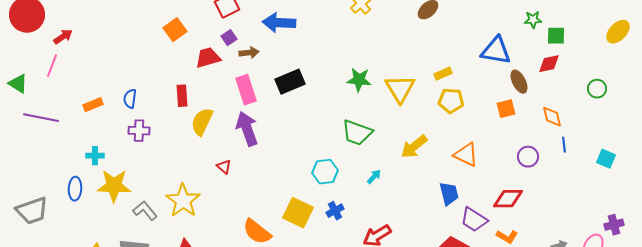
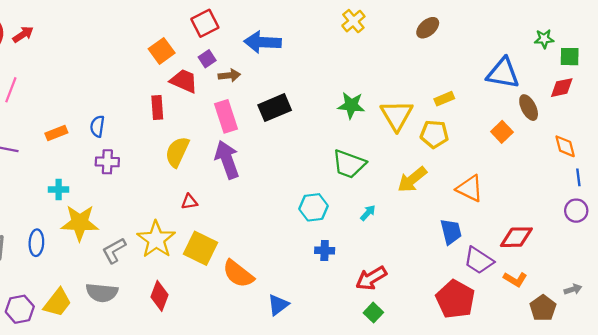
orange square: (175, 30) -> (162, 51), moved
red arrow: (63, 37) -> (23, 34), moved
red trapezoid: (208, 58) -> (184, 81), turned 40
red rectangle: (182, 96) -> (157, 108), moved
yellow pentagon: (451, 101) -> (434, 134), moved
orange square: (506, 109) -> (502, 132), moved, turned -30
purple circle: (528, 157) -> (576, 211), moved
red triangle: (224, 167) -> (189, 202), moved, turned -49
blue ellipse: (75, 189) -> (36, 243), moved
gray L-shape: (145, 211) -> (114, 250), turned -80
blue cross: (335, 211) -> (325, 250), turned 30
yellow square: (298, 213) -> (200, 248), moved

